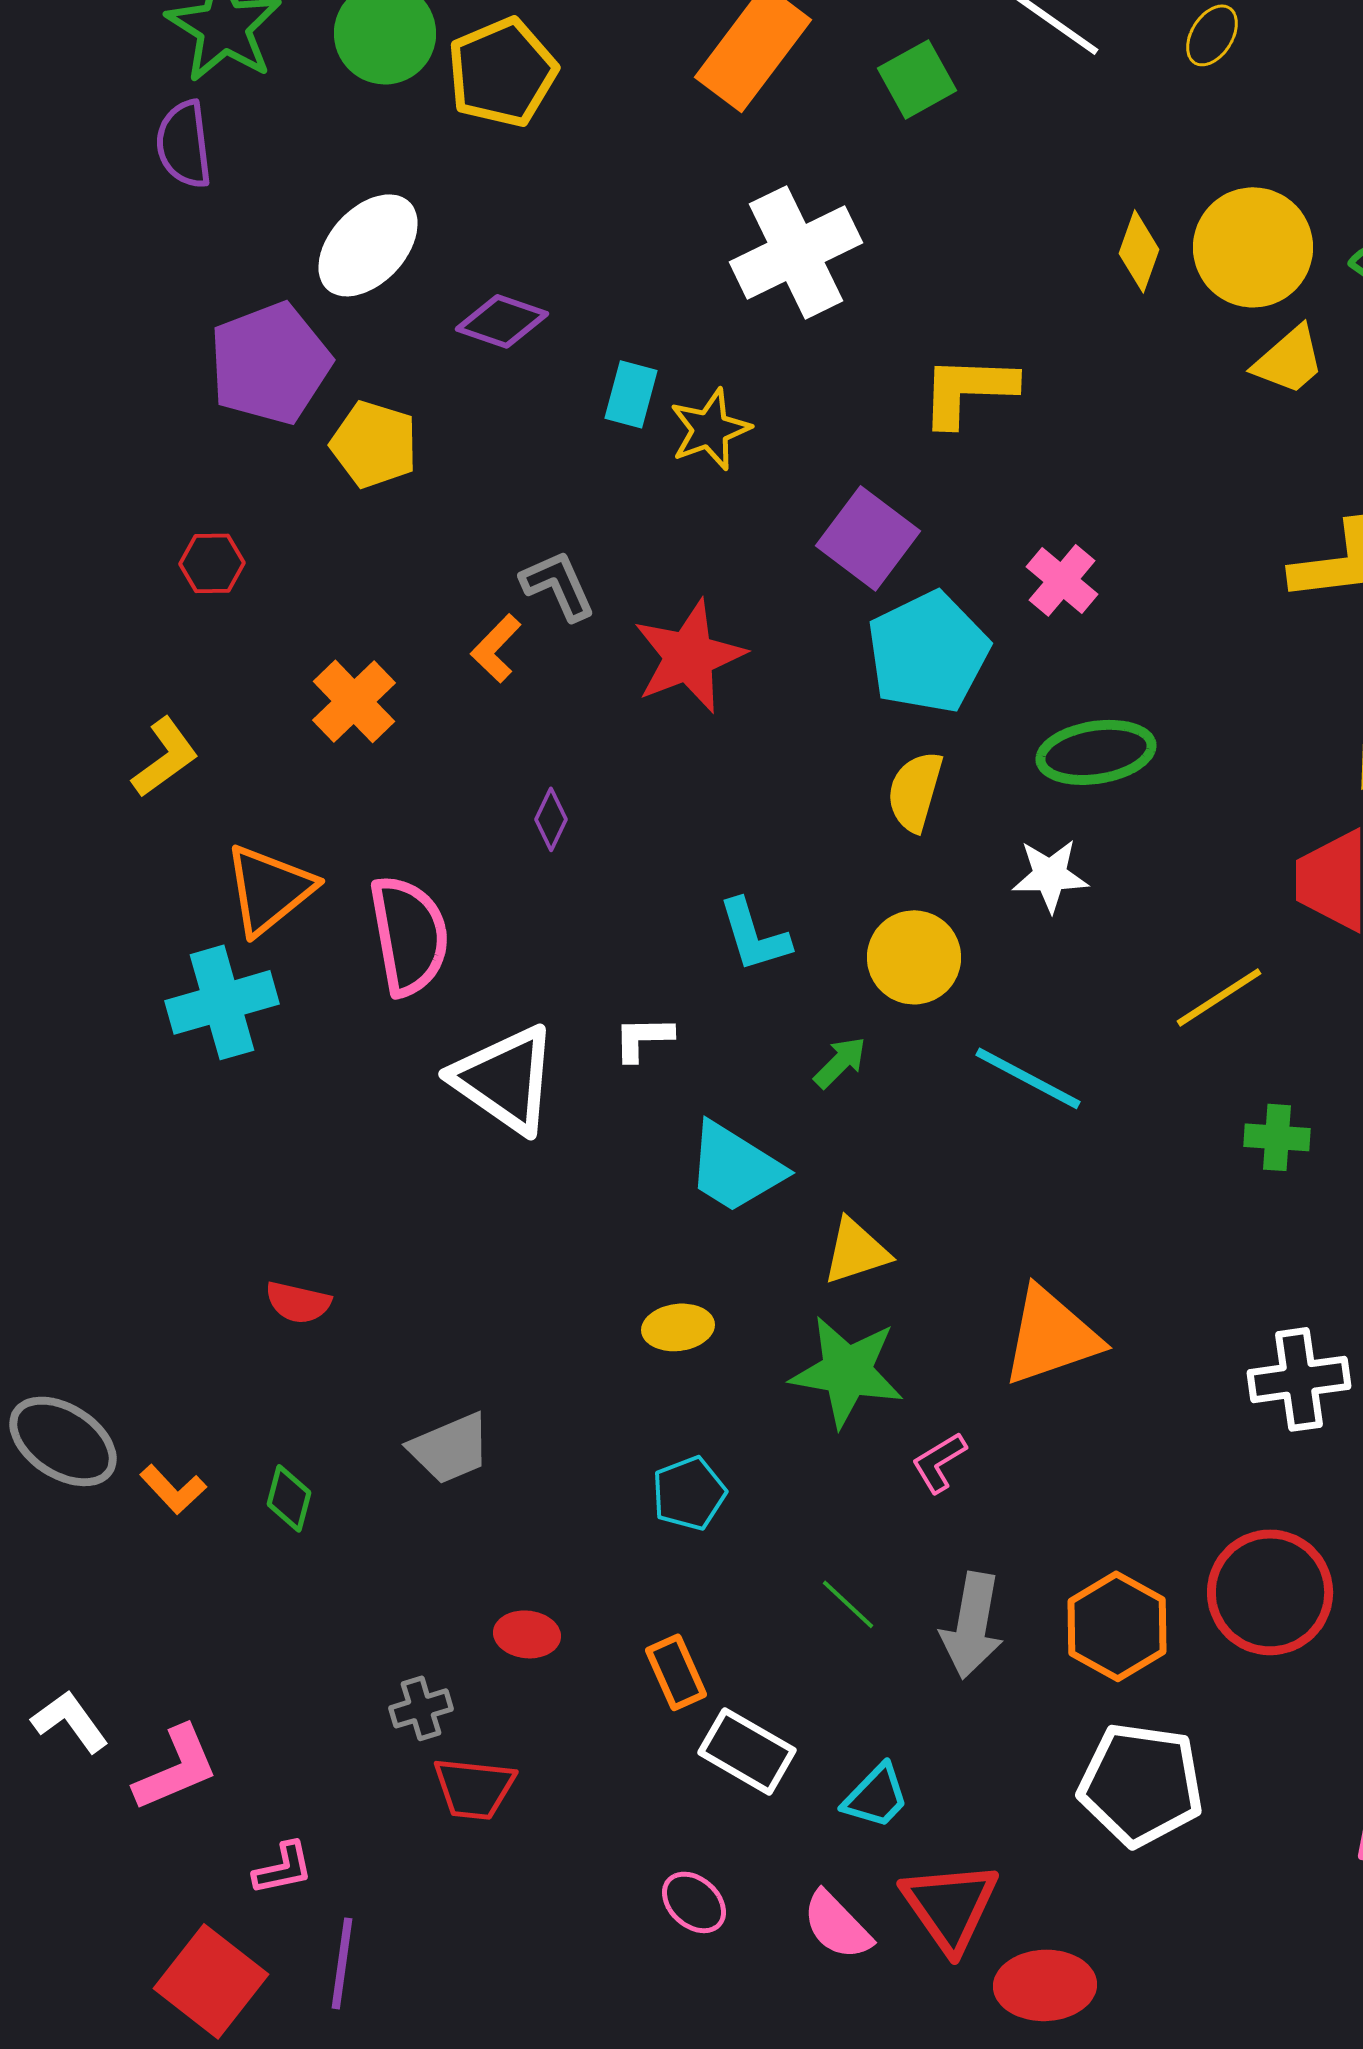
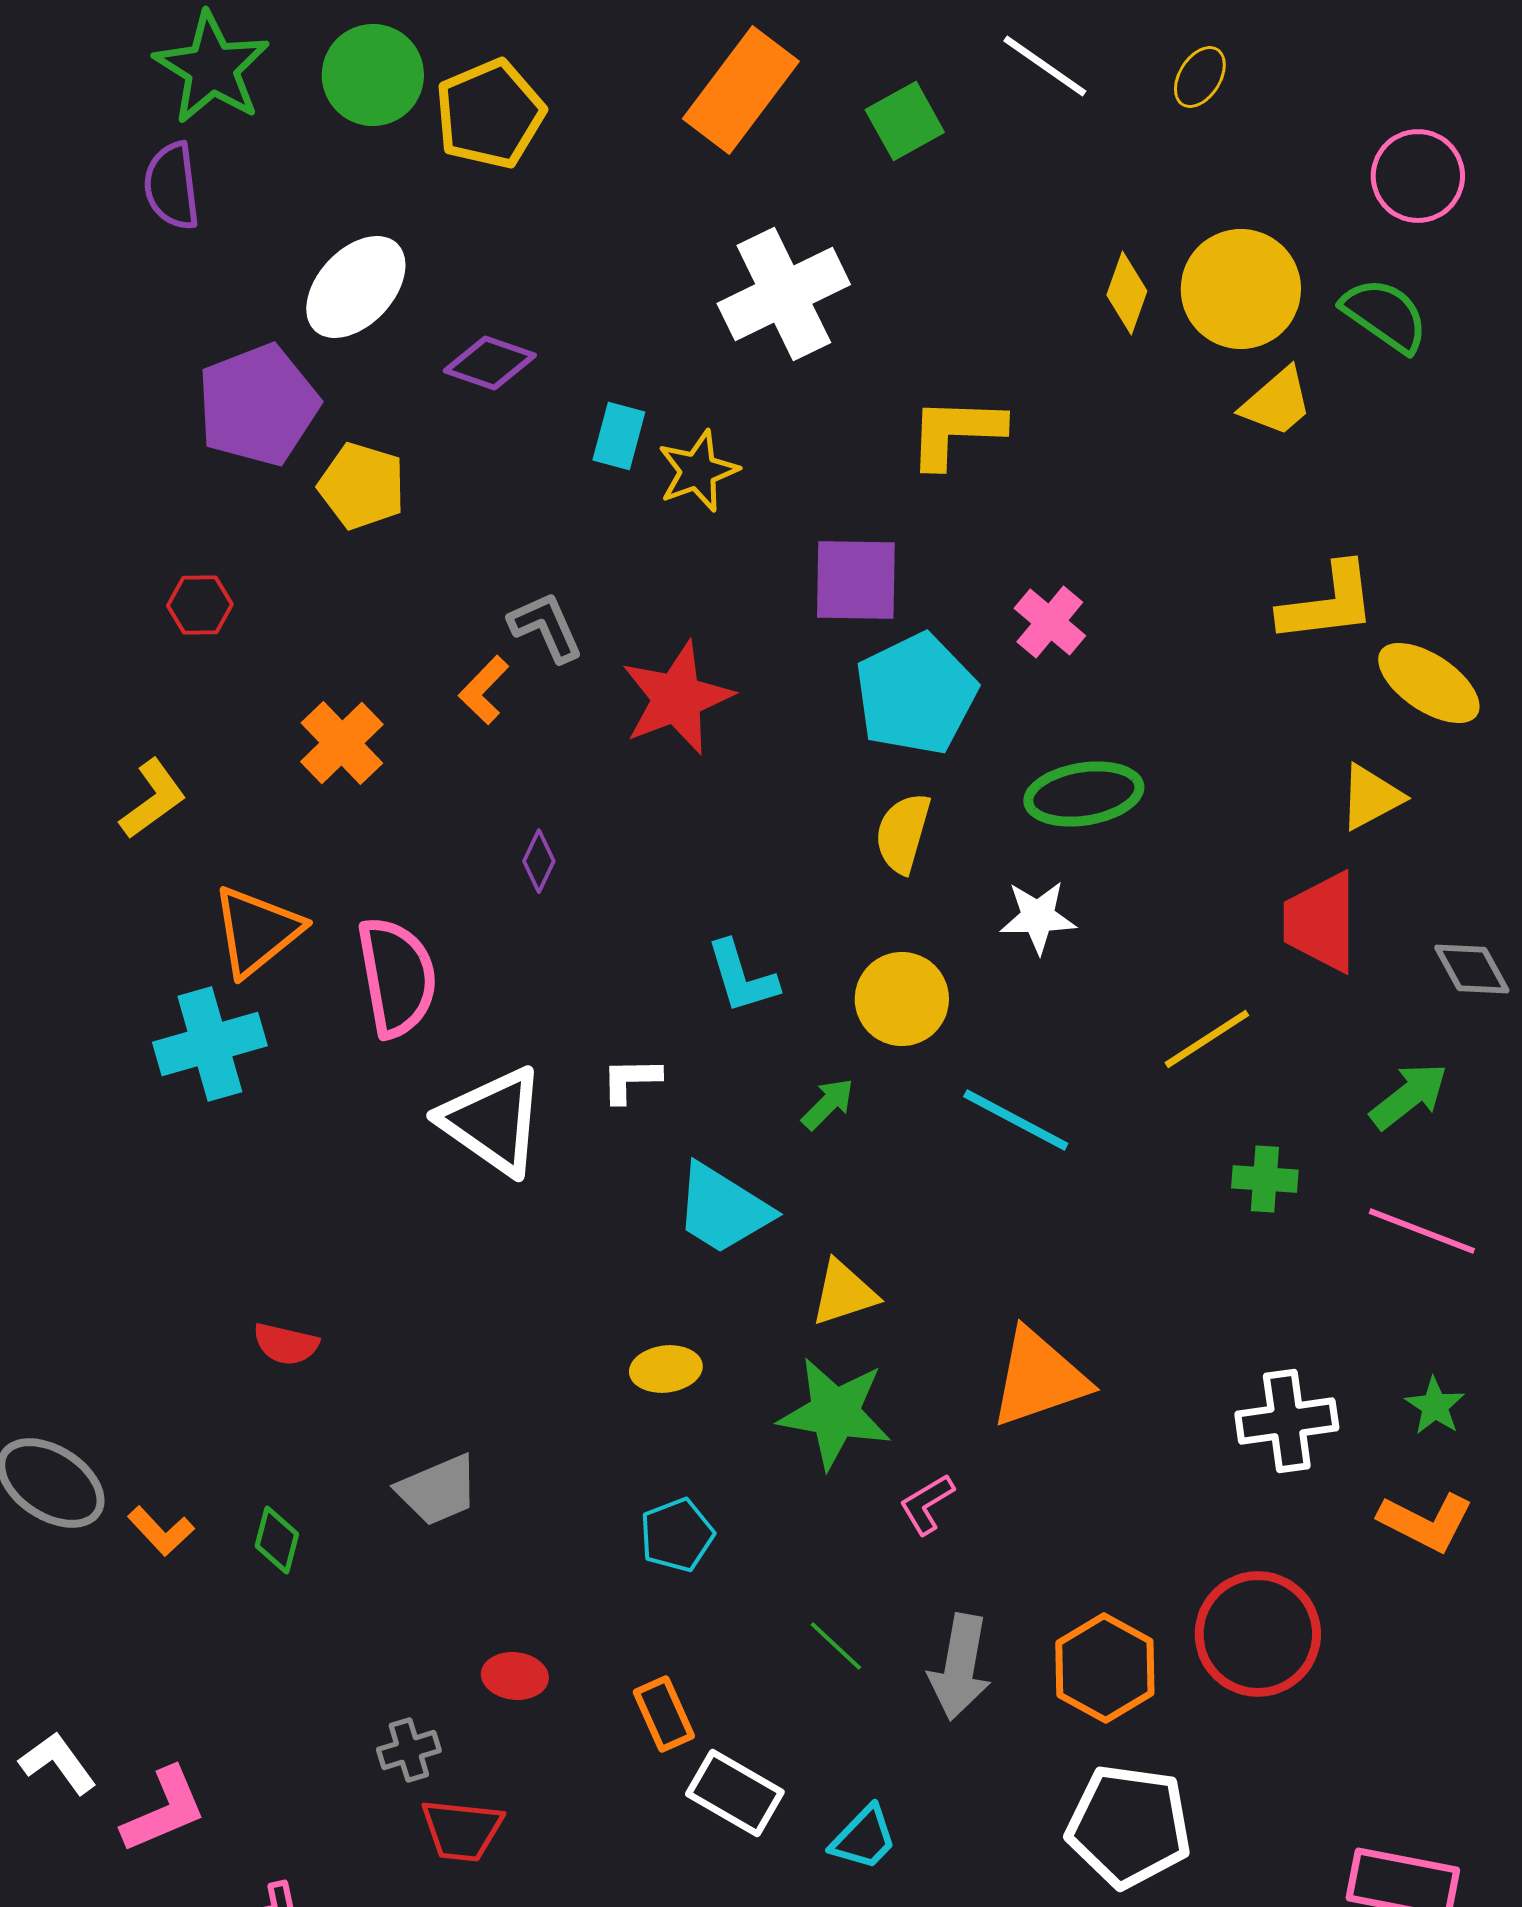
purple square: (868, 538) -> (856, 580), turned -36

